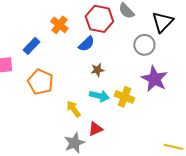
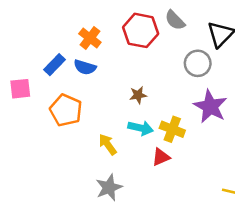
blue semicircle: (86, 44) -> (85, 67), moved, turned 60
red triangle: (95, 129) -> (161, 157), moved

